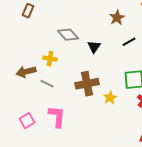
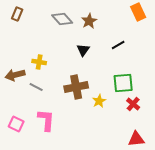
brown star: (117, 18) -> (89, 21), moved
gray diamond: (68, 35) -> (62, 19), moved
pink square: (27, 121) -> (16, 124), turned -35

